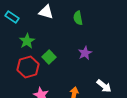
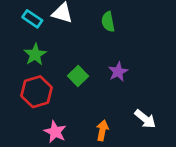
cyan rectangle: (12, 17) -> (32, 19), moved
green square: (49, 57) -> (78, 76), moved

